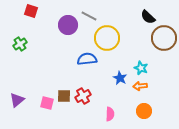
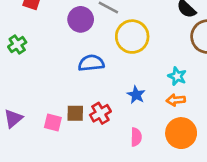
blue semicircle: (87, 59) -> (91, 63), moved
blue star: (120, 78) -> (136, 95), moved
orange circle: (144, 111) -> (181, 133), size x1.5

